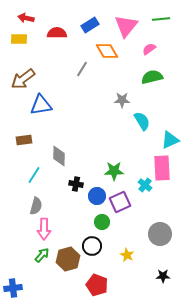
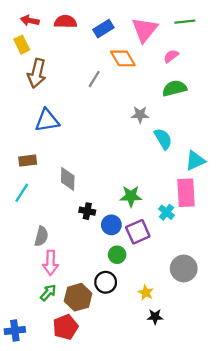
red semicircle: (57, 33) -> (65, 22), moved
yellow rectangle: (19, 39) -> (22, 45), turned 63
brown arrow: (23, 79) -> (37, 73), moved, turned -40
cyan line: (34, 175) -> (22, 193), moved
black star: (163, 276) -> (155, 317), moved
red pentagon: (97, 285) -> (65, 327), moved, turned 30

